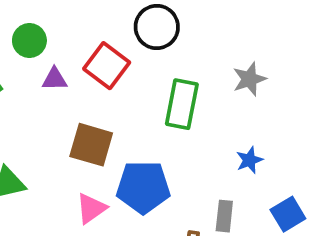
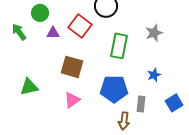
blue pentagon: (143, 187) -> (114, 89), moved

